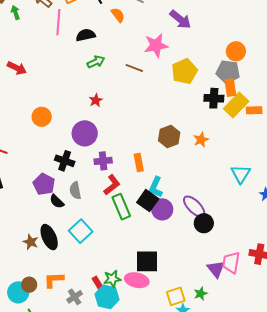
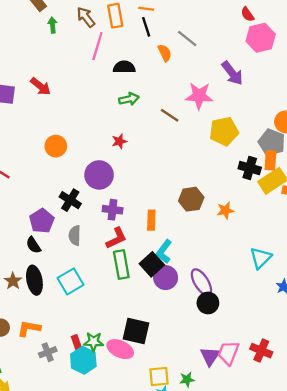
black semicircle: (57, 201) -> (33, 245), moved

